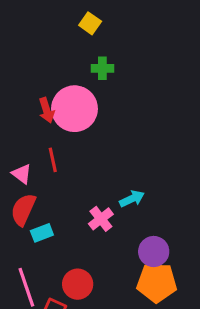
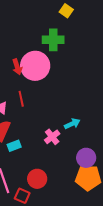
yellow square: (90, 23) -> (66, 11), moved
green cross: (102, 68) -> (53, 40), size x1.5

